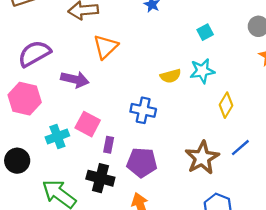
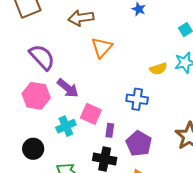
purple semicircle: (34, 54) -> (42, 57), turned 80
purple arrow: (75, 79) -> (68, 88), moved, turned 30
purple pentagon: (142, 162) -> (139, 143), turned 30

